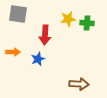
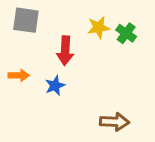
green cross: (87, 23) -> (126, 33), turned 32

